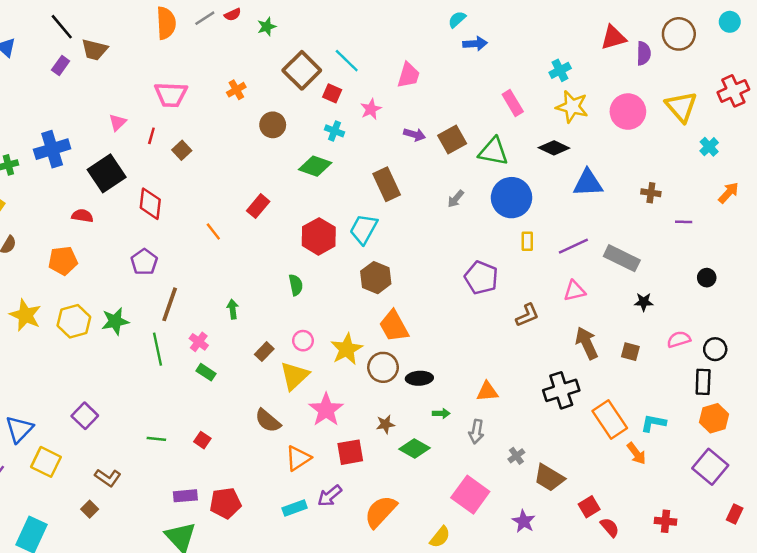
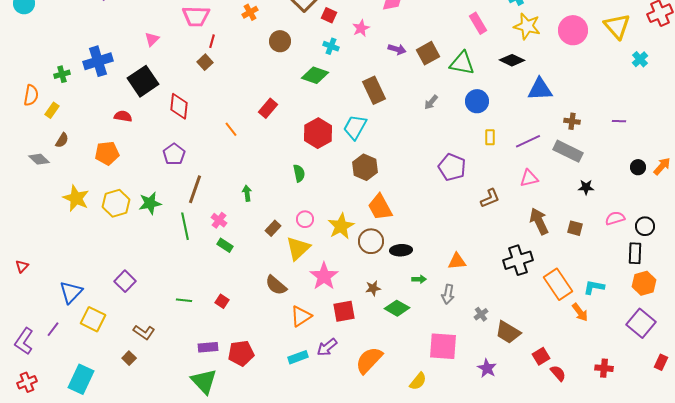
red line: (151, 136) -> (212, 41), moved
brown cross: (651, 193) -> (572, 121), moved
orange arrow: (729, 193) -> (662, 166), moved
blue circle: (512, 198) -> (477, 101), size x0.7
pink square: (470, 495) -> (443, 346), turned -32

